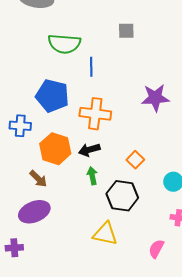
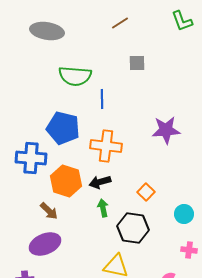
blue cross: (20, 126) -> (31, 158), size x1.4

